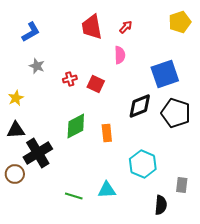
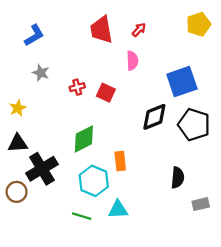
orange rectangle: (107, 133) -> (120, 161), moved
cyan hexagon: (143, 164) -> (94, 181), moved
gray rectangle: (182, 185) -> (201, 204), turned 70
black semicircle: (161, 205) -> (178, 178), moved

